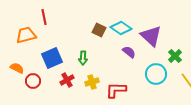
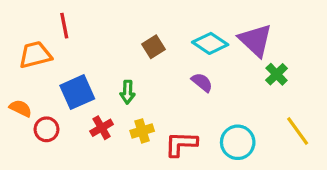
cyan diamond: (121, 28) -> (210, 43), moved
brown square: (99, 30) -> (153, 47), turned 32
purple triangle: (151, 36) -> (255, 40), moved
green cross: (175, 56) -> (277, 74), moved
cyan circle: (156, 74) -> (238, 142), moved

